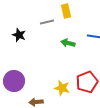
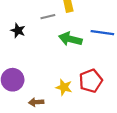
green arrow: (68, 43) -> (70, 39), size x1.5

